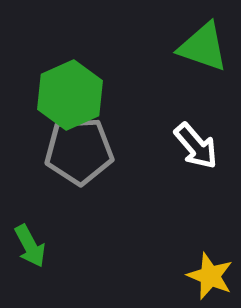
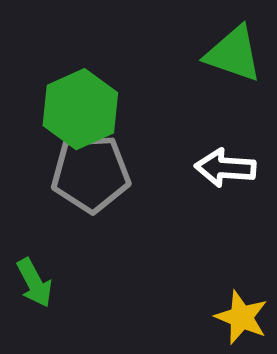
white arrow: (196, 146) -> (225, 168), turned 135

